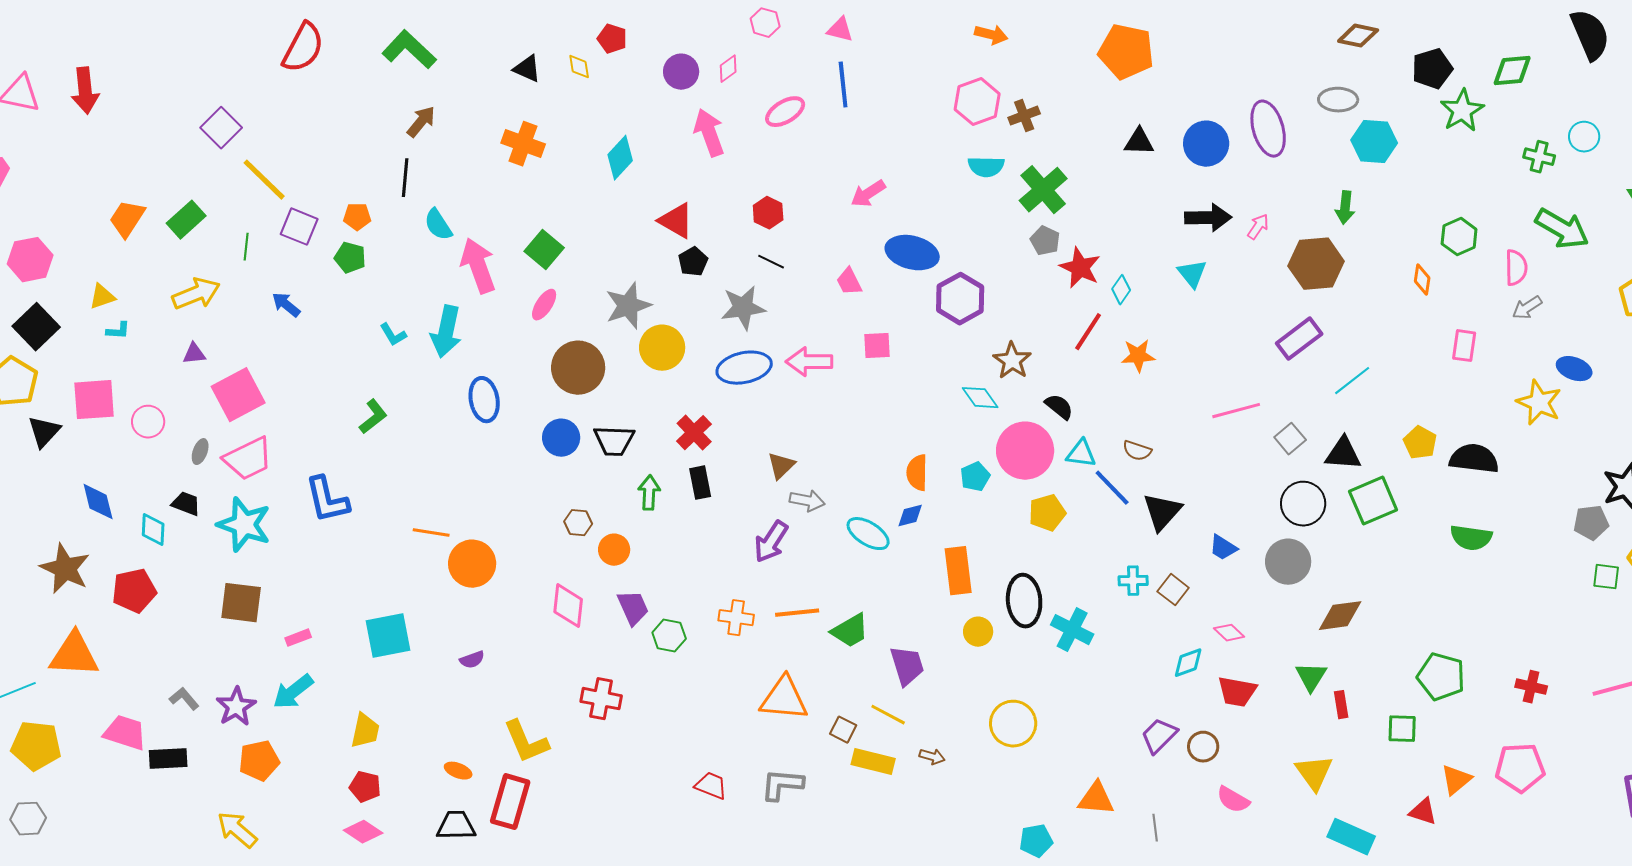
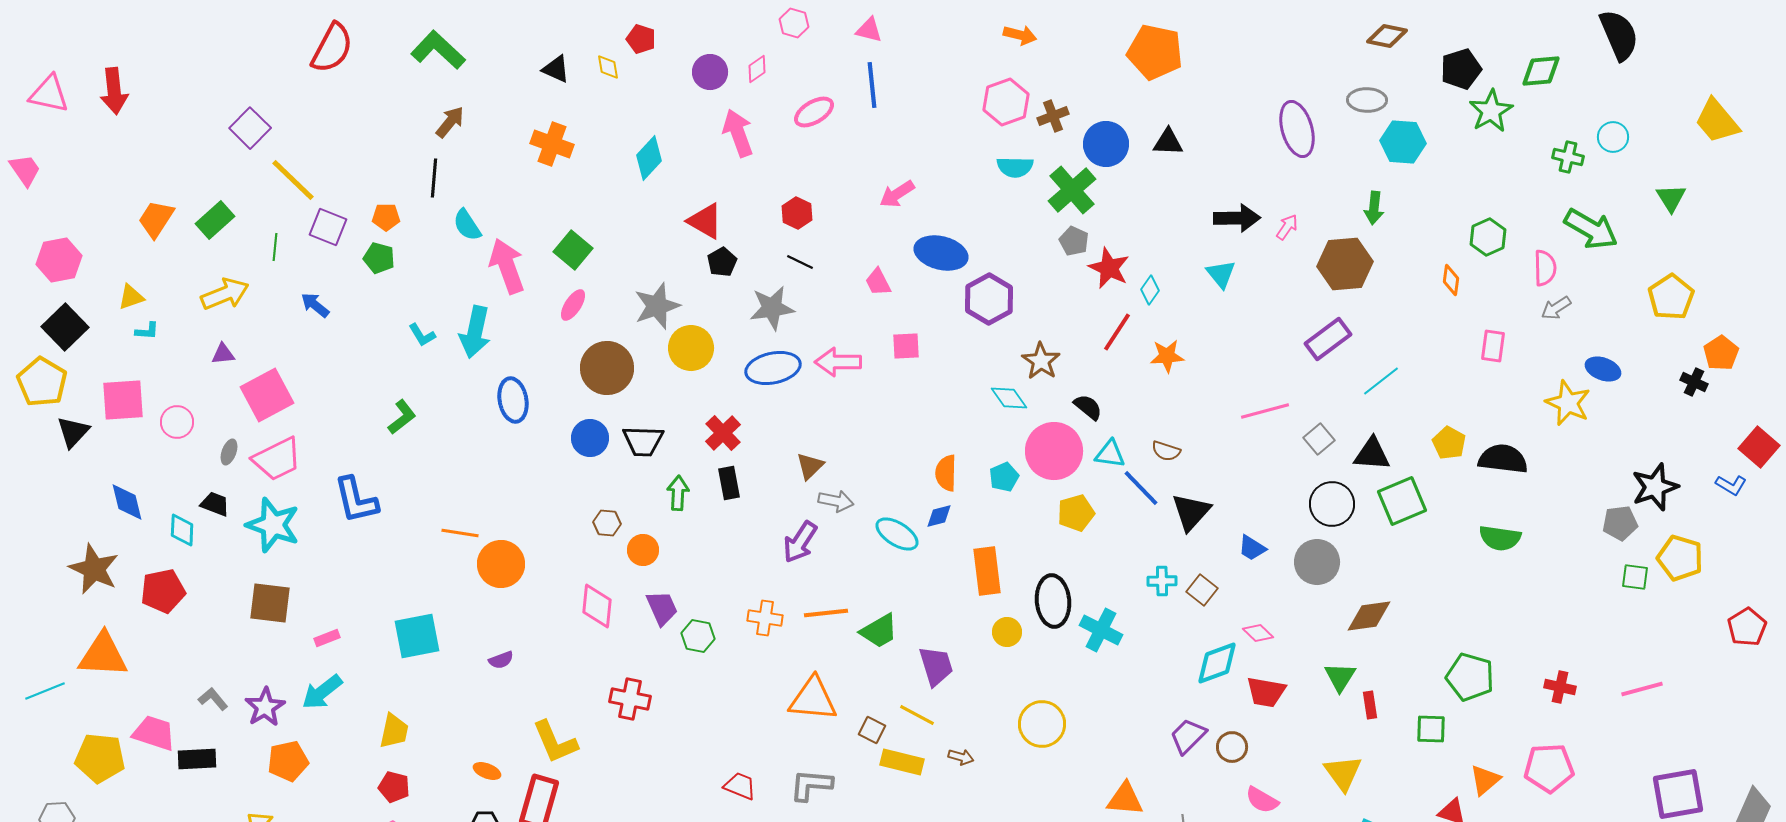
blue circle: (1206, 144) -> (1106, 144), moved
cyan diamond: (1188, 663) -> (1217, 663), size x1.4
yellow pentagon: (36, 746) -> (100, 758), moved

